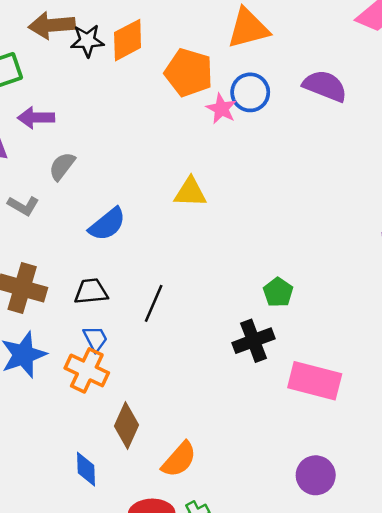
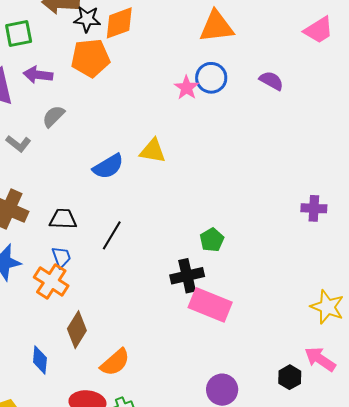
orange pentagon: (189, 73) -> (90, 58), moved, turned -30
purple semicircle: (325, 86) -> (271, 81), size x0.7
blue semicircle: (107, 224) -> (108, 166), moved
pink rectangle: (315, 381) -> (210, 305), moved

